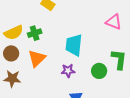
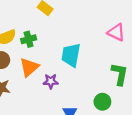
purple star: (68, 71) -> (51, 81), moved
green circle: (99, 71) -> (102, 102), moved

